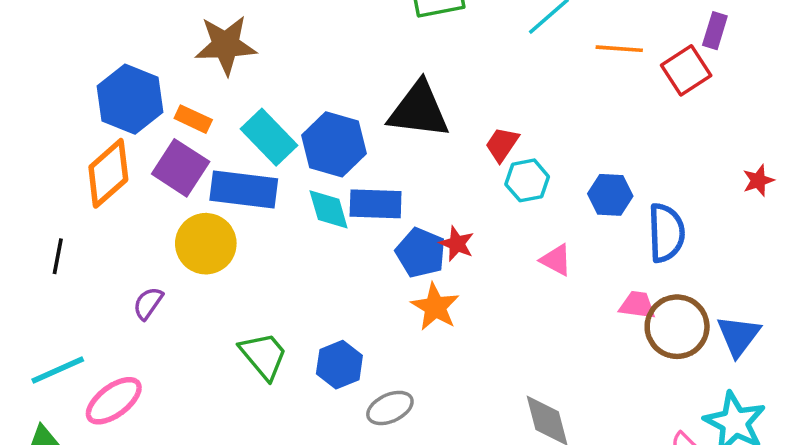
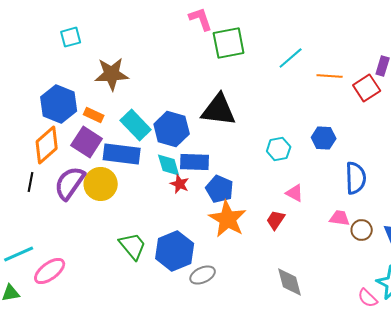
red trapezoid: (502, 144) -> (276, 220), moved
blue hexagon: (610, 195) -> (324, 138), moved
red star: (457, 244) -> (180, 184), moved
black line: (58, 256) -> (31, 182), moved
purple semicircle: (148, 303) -> (70, 183), moved, size x1.8
orange star: (435, 307) -> (228, 219), size x1.4
brown circle: (677, 327) -> (362, 230), size x0.6
blue hexagon: (339, 365) -> (175, 251), size x1.5

